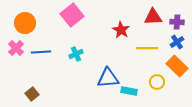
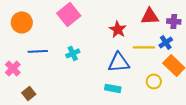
blue cross: (177, 42) -> (166, 42), moved
pink cross: (16, 48) -> (13, 68), moved
blue triangle: (108, 78) -> (119, 62), moved
cyan rectangle: (129, 91) -> (113, 88), moved

